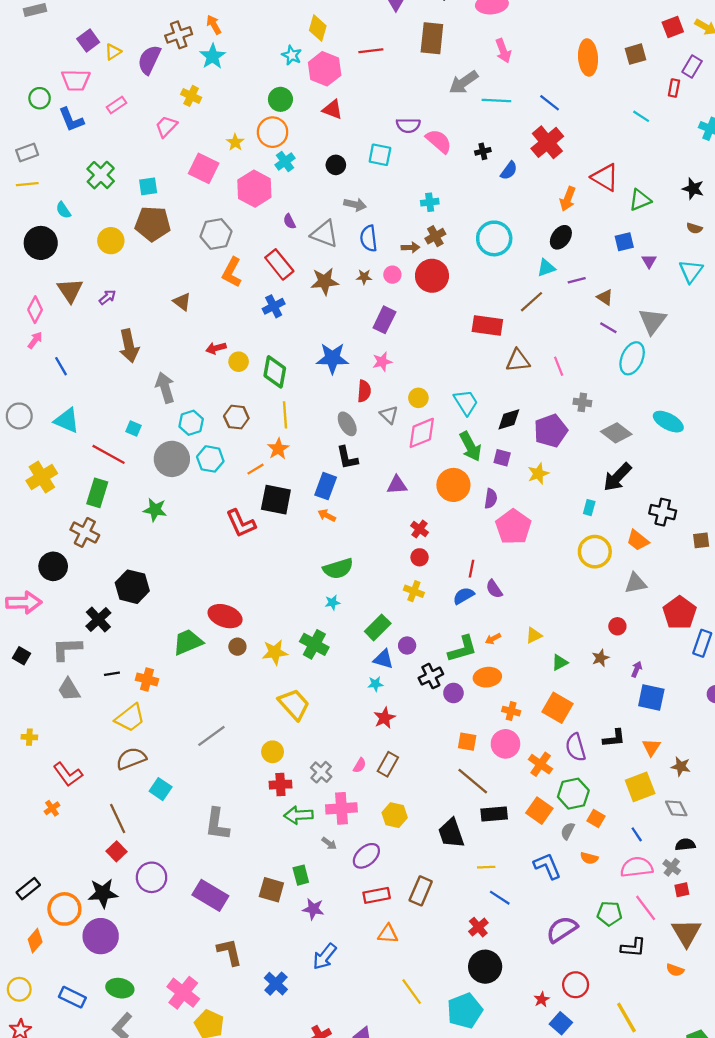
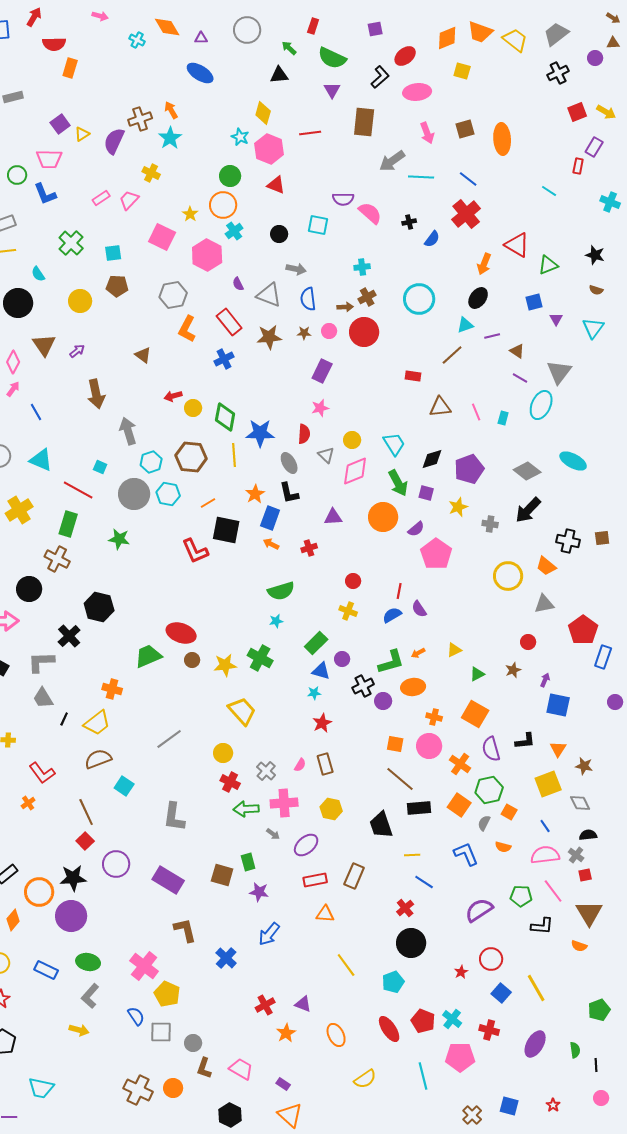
brown square: (636, 54) -> (465, 129), moved
pink rectangle: (116, 105) -> (101, 198), moved
brown pentagon: (153, 224) -> (117, 286), size x0.7
red rectangle: (487, 325) -> (413, 376), size x0.6
blue star: (332, 358) -> (260, 433), moved
gray cross: (582, 402) -> (490, 524), moved
brown hexagon: (236, 417) -> (191, 457), size x1.4
orange star: (278, 449) -> (255, 494), moved
purple semicircle: (491, 498) -> (416, 529), turned 42
cyan rectangle: (589, 508) -> (503, 418), moved
red cross: (420, 529) -> (309, 548), moved, turned 35
brown square: (701, 540) -> (602, 538), moved
black line: (112, 674) -> (64, 719), moved, turned -56
brown rectangle: (388, 764) -> (325, 764), turned -45
red cross: (280, 785) -> (230, 782), turned 30
cyan pentagon: (465, 1011) -> (393, 982), size x0.7
blue square: (561, 1023) -> (501, 993), moved

